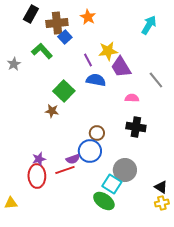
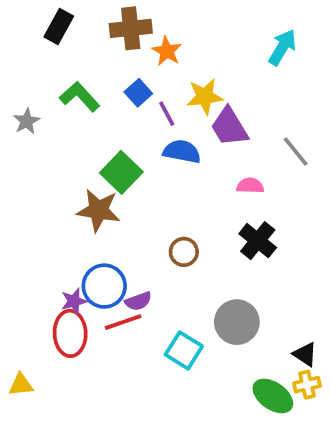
orange star: (88, 17) -> (167, 51), moved
brown cross: (57, 23) -> (131, 28), moved
blue square: (65, 37) -> (138, 93), moved
brown star: (52, 111) -> (99, 210), size x1.6
black cross: (136, 127) -> (258, 241), turned 30
blue circle: (90, 151) -> (104, 286), moved
cyan square: (112, 184) -> (184, 350), moved
green ellipse: (104, 201) -> (273, 396), moved

